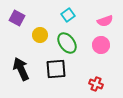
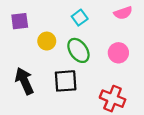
purple square: (17, 18) -> (20, 21), turned -35
pink semicircle: (105, 21) -> (123, 13), moved
red cross: (96, 84) -> (113, 99), size x1.5

